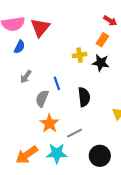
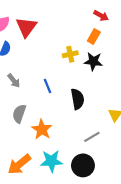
gray arrow: (26, 77) -> (14, 81), turned -72
gray semicircle: (42, 98) -> (19, 114), moved
gray line: (74, 133) -> (92, 137), moved
black circle: (100, 156) -> (83, 165), moved

